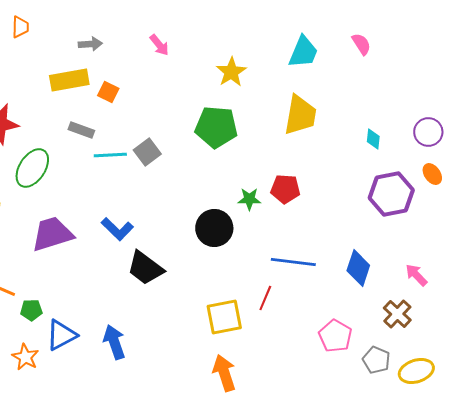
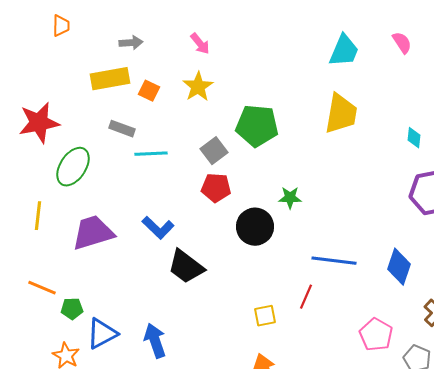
yellow star: (231, 72) -> (198, 87), moved
gray square: (147, 152) -> (214, 151), moved
red pentagon: (285, 189) -> (216, 188), moved
yellow square: (224, 317) -> (265, 316), size x0.6

